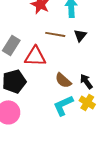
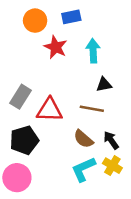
brown line: (55, 34) -> (92, 109), moved
black triangle: (80, 35) -> (104, 85), turned 40

